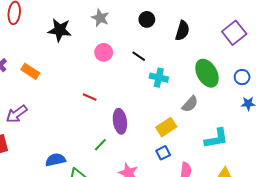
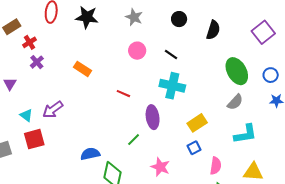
black star: (60, 30) -> (87, 17), moved
orange rectangle: (30, 71) -> (82, 69), moved
cyan cross: (159, 78) -> (172, 86), moved, size x1.4
gray semicircle: (190, 104) -> (235, 102), moved

